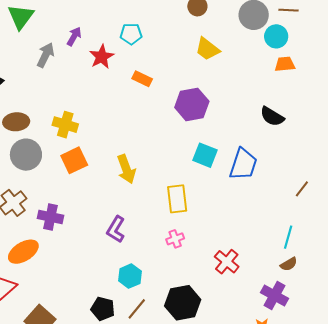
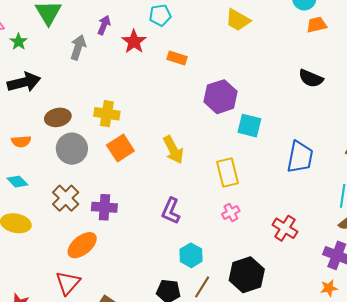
purple hexagon: (192, 104) -> (221, 97), moved
blue trapezoid: (243, 164) -> (300, 157), moved

